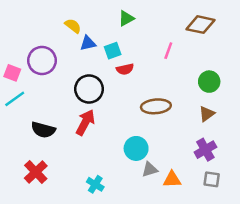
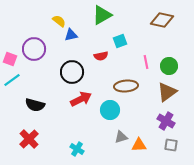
green triangle: (126, 18) -> (102, 15), size x1.5
cyan square: (113, 51) -> (120, 41), moved
pink line: (168, 51) -> (146, 62), moved, turned -32
brown triangle: (207, 114) -> (167, 92), size x1.5
red arrow: (85, 122) -> (81, 99), moved, turned 35
cyan circle: (136, 148) -> (110, 110), moved
purple cross: (205, 150) -> (166, 121), turned -30

